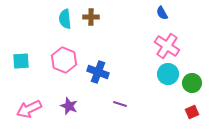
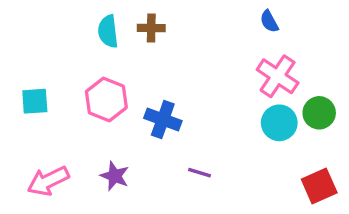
green circle: (192, 83) -> (319, 113), moved
red square: (192, 112) -> (319, 186), size x1.5

